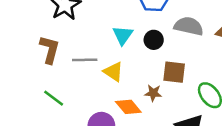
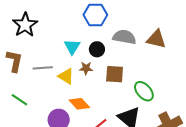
brown star: (153, 93) -> (86, 68), moved

